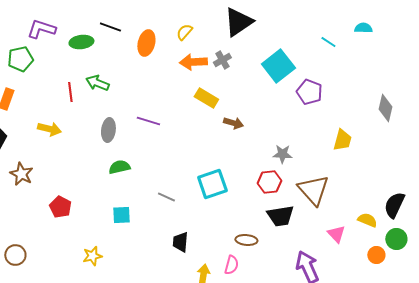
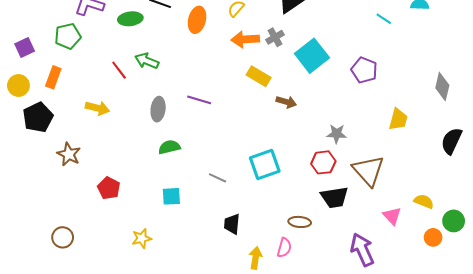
cyan square: (278, 66) -> (312, 56), moved
red line: (70, 92) -> (119, 70), turned -30
black semicircle: (394, 205) -> (452, 141), moved

